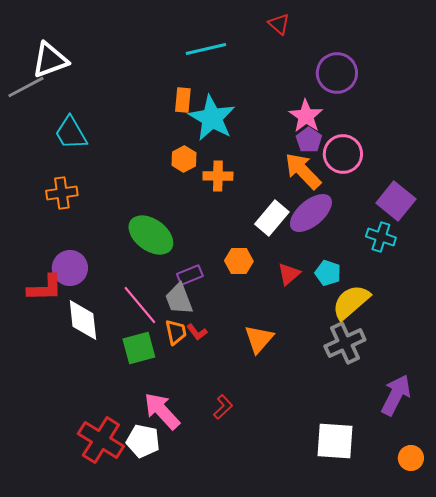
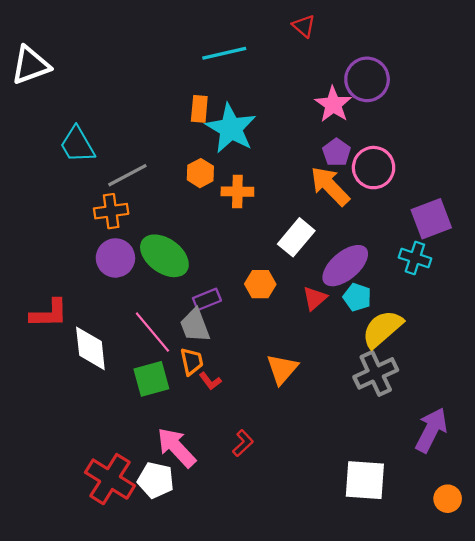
white triangle: (50, 60) -> (30, 65), moved
gray line: (26, 87) -> (127, 175), moved
pink star: (306, 116) -> (333, 104), moved
orange cross: (62, 193) -> (111, 211), moved
purple square: (396, 201) -> (431, 219), turned 30
purple ellipse: (311, 213) -> (345, 266), moved
purple circle: (70, 268) -> (115, 258), moved
red L-shape: (197, 332) -> (210, 381), moved

